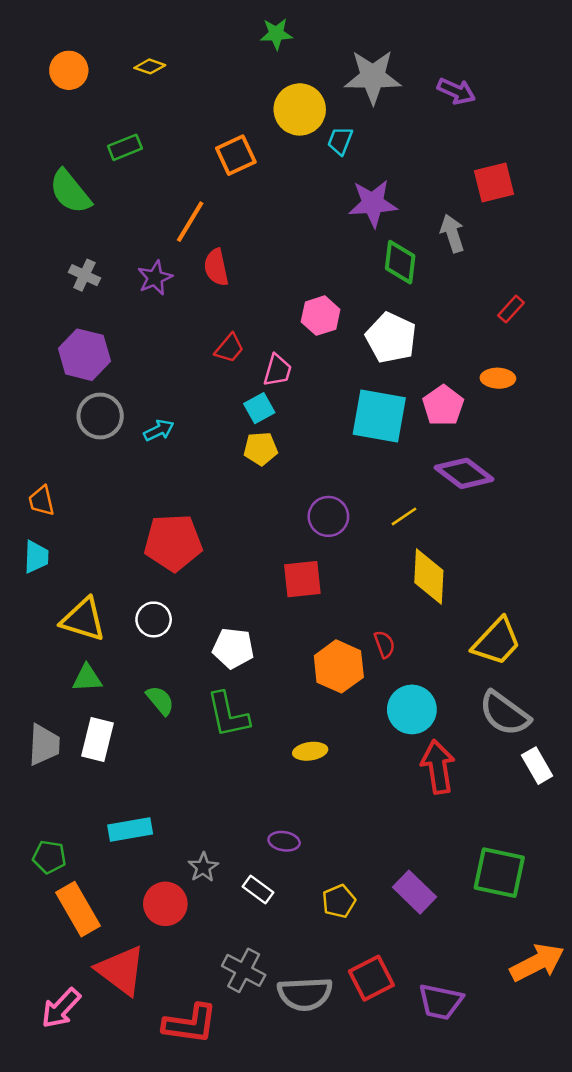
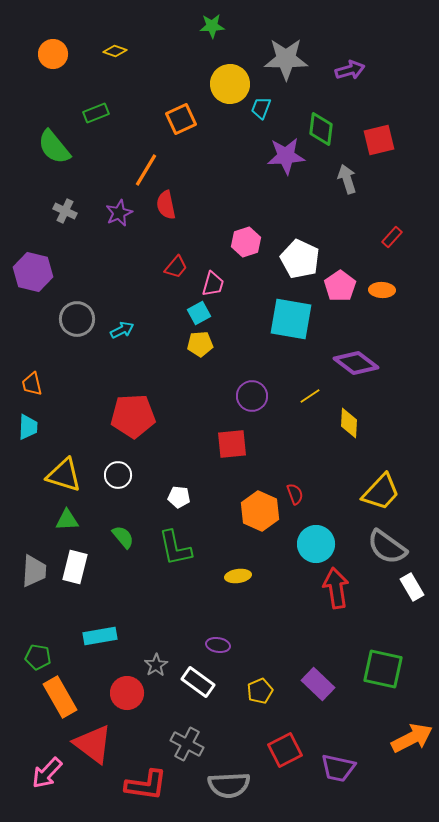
purple arrow: (456, 91) -> (350, 70), turned -40
green diamond: (400, 262) -> (321, 129), moved
purple hexagon: (84, 355) -> (33, 272), moved
pink pentagon: (443, 406) -> (340, 286), moved
yellow diamond: (429, 576) -> (349, 423), moved, size x0.7
white pentagon: (233, 648) -> (179, 497), size x0.7
white rectangle: (258, 889) -> (198, 682), size x1.4
gray semicircle: (305, 994) -> (229, 785), moved

